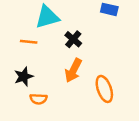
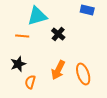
orange arrow: (73, 70) -> (58, 70), moved
orange semicircle: (38, 99) -> (30, 82), turned 104

